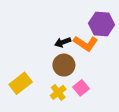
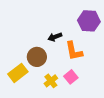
orange L-shape: (86, 43) -> (74, 51), moved, turned 45
brown circle: (64, 65) -> (37, 57), moved

